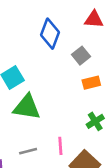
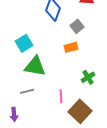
orange rectangle: (91, 83) -> (71, 47), moved
gray line: (28, 151) -> (27, 91), moved

